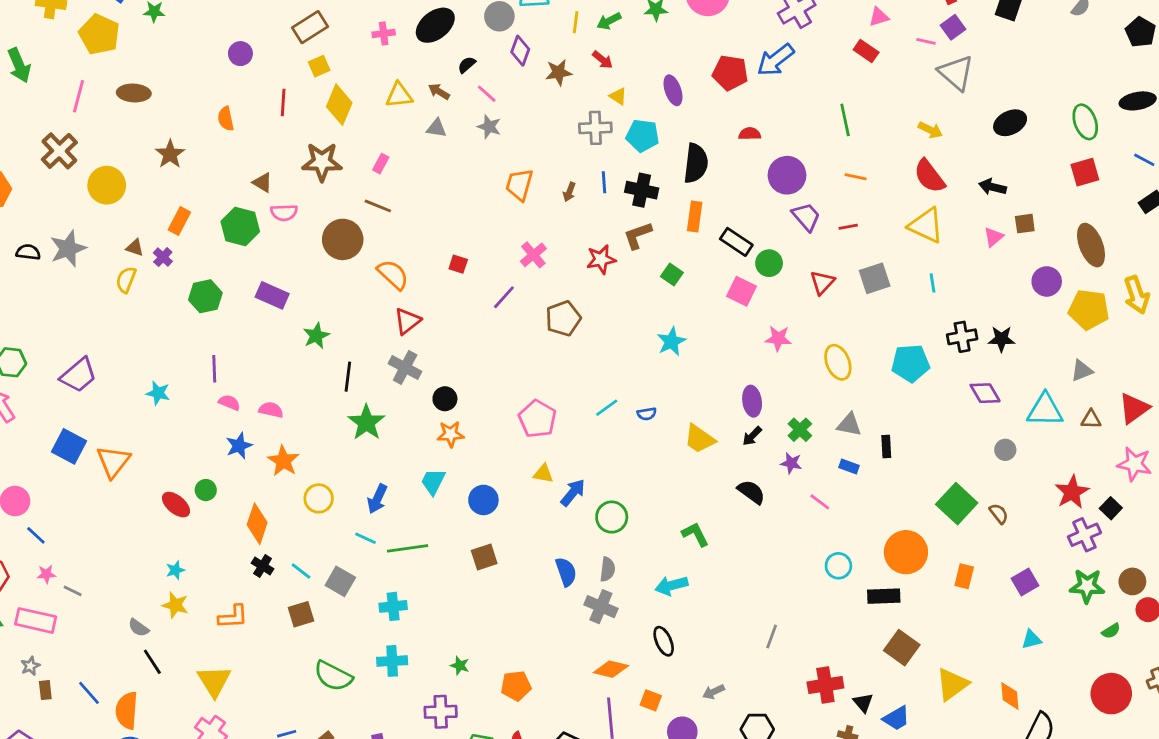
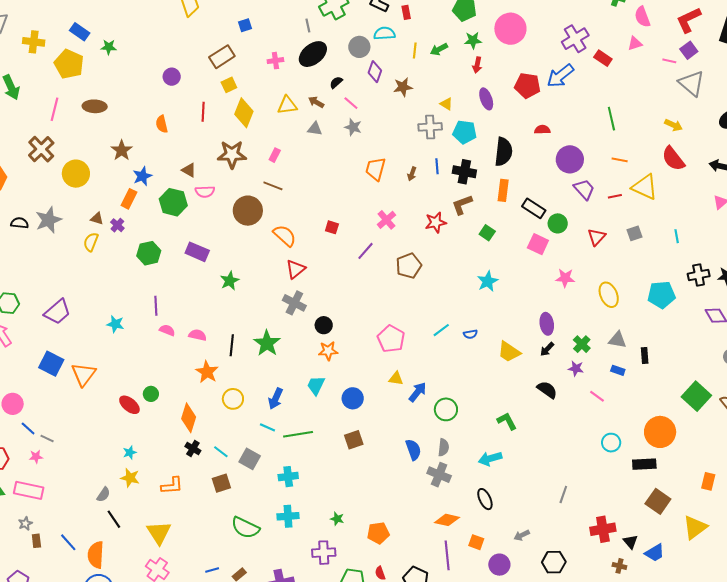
red rectangle: (866, 51) -> (603, 58), moved
red arrow: (603, 60) -> (477, 65), moved, turned 63
yellow triangle: (926, 225) -> (645, 187), moved
gray square: (875, 278) -> (635, 233), size x0.7
black line: (348, 377) -> (232, 345), moved
blue star: (239, 446) -> (142, 176), moved
orange rectangle: (964, 576) -> (708, 481), moved
gray line: (73, 591) -> (47, 438), moved
gray semicircle: (139, 628) -> (104, 495), turned -91

